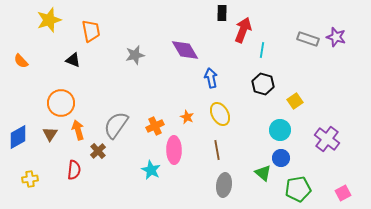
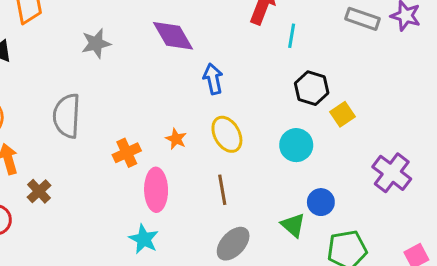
black hexagon: (263, 84) -> (312, 88), moved
gray semicircle: (116, 125) -> (67, 116), moved, turned -32
cyan circle: (280, 130) -> (296, 145), moved
cyan star: (151, 170) -> (144, 239), moved
gray ellipse: (224, 185) -> (233, 244), turned 35

